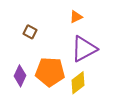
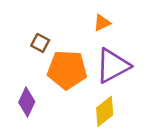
orange pentagon: (50, 72) -> (67, 70), moved

